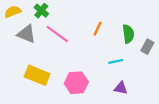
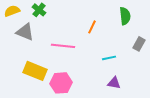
pink line: (57, 34) -> (63, 46), moved, turned -30
green semicircle: (128, 34) -> (125, 16), moved
pink hexagon: (76, 83) -> (61, 83), moved

